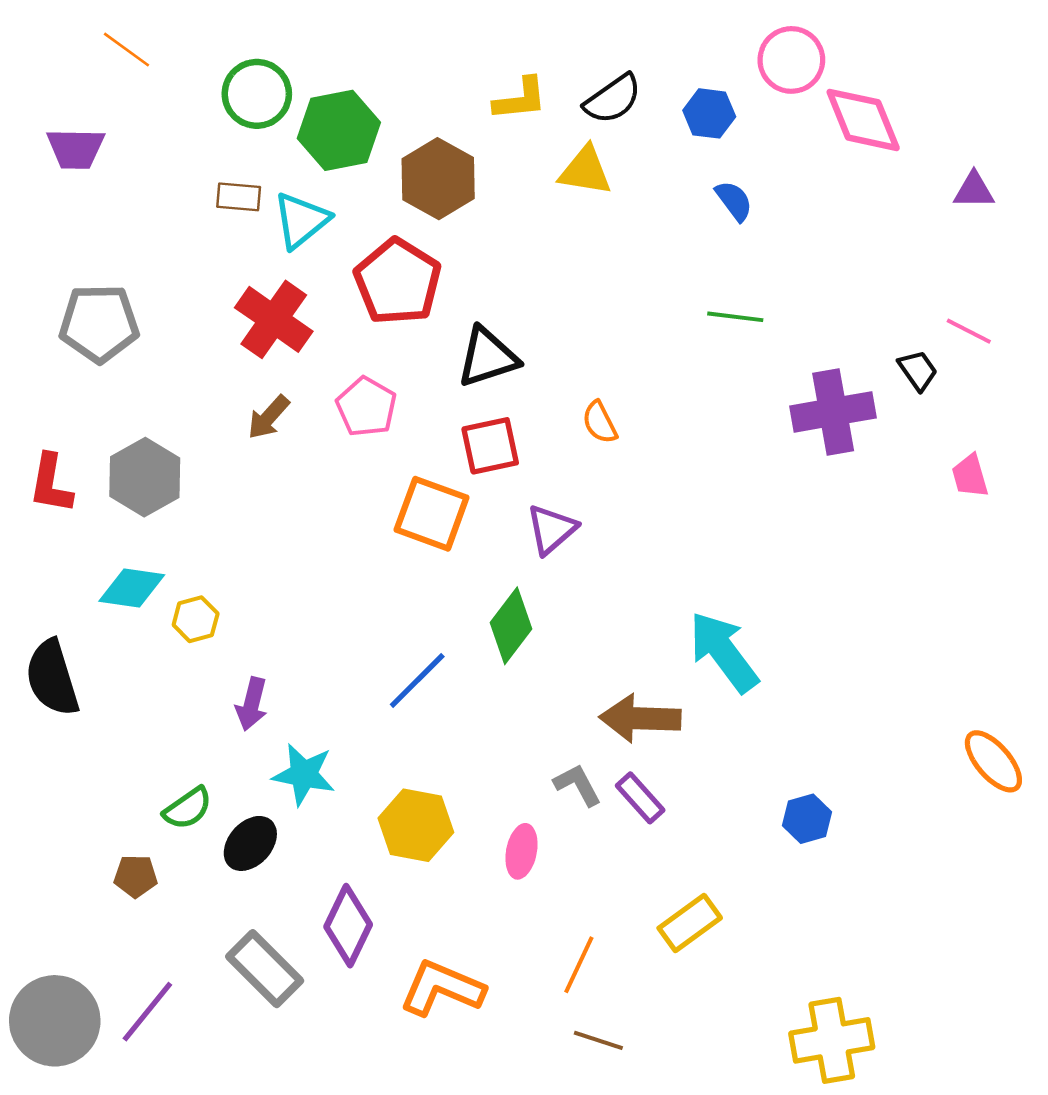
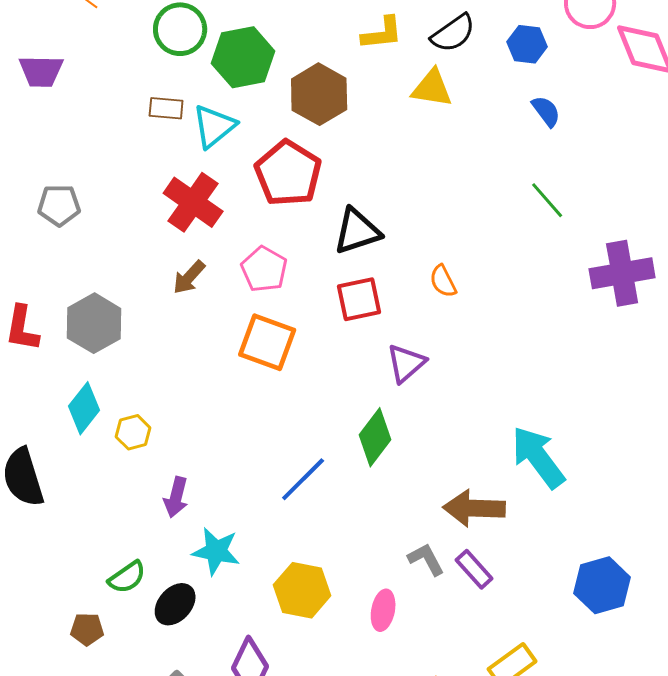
green line: (735, 317) -> (547, 200), turned 42
gray pentagon: (99, 323) -> (59, 205), size x0.7
orange square: (432, 514) -> (267, 342), moved
cyan diamond: (132, 588) -> (84, 408), turned -60
blue hexagon: (807, 819) -> (602, 585), size x1.5

